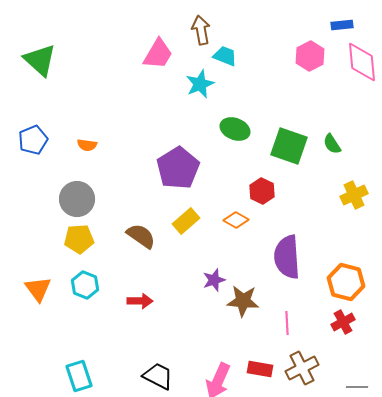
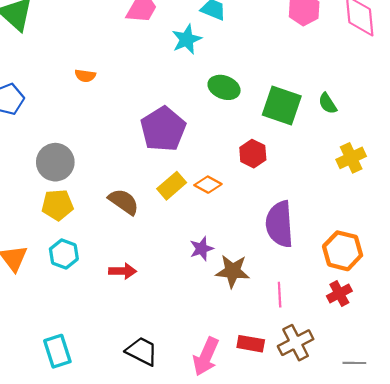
orange semicircle: (87, 145) -> (85, 76), moved
orange diamond: (236, 220) -> (208, 185), moved

